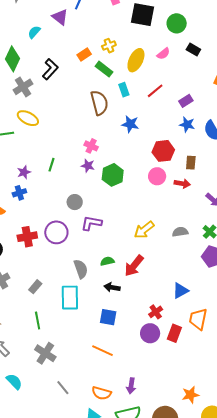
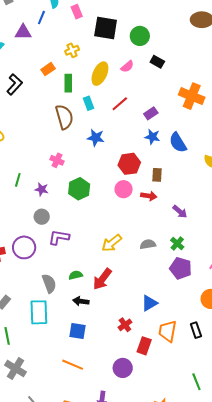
purple triangle: (60, 17) -> (23, 32), turned -36
yellow cross: (109, 46) -> (72, 50), moved
green rectangle: (104, 69) -> (68, 83), turned 54
purple star: (88, 166) -> (42, 189), moved
purple circle: (150, 333) -> (123, 368), moved

